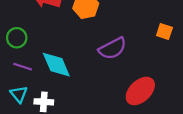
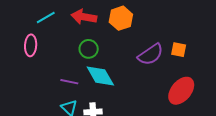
orange square: (164, 32) -> (179, 50), moved
green circle: (17, 38) -> (89, 49), moved

